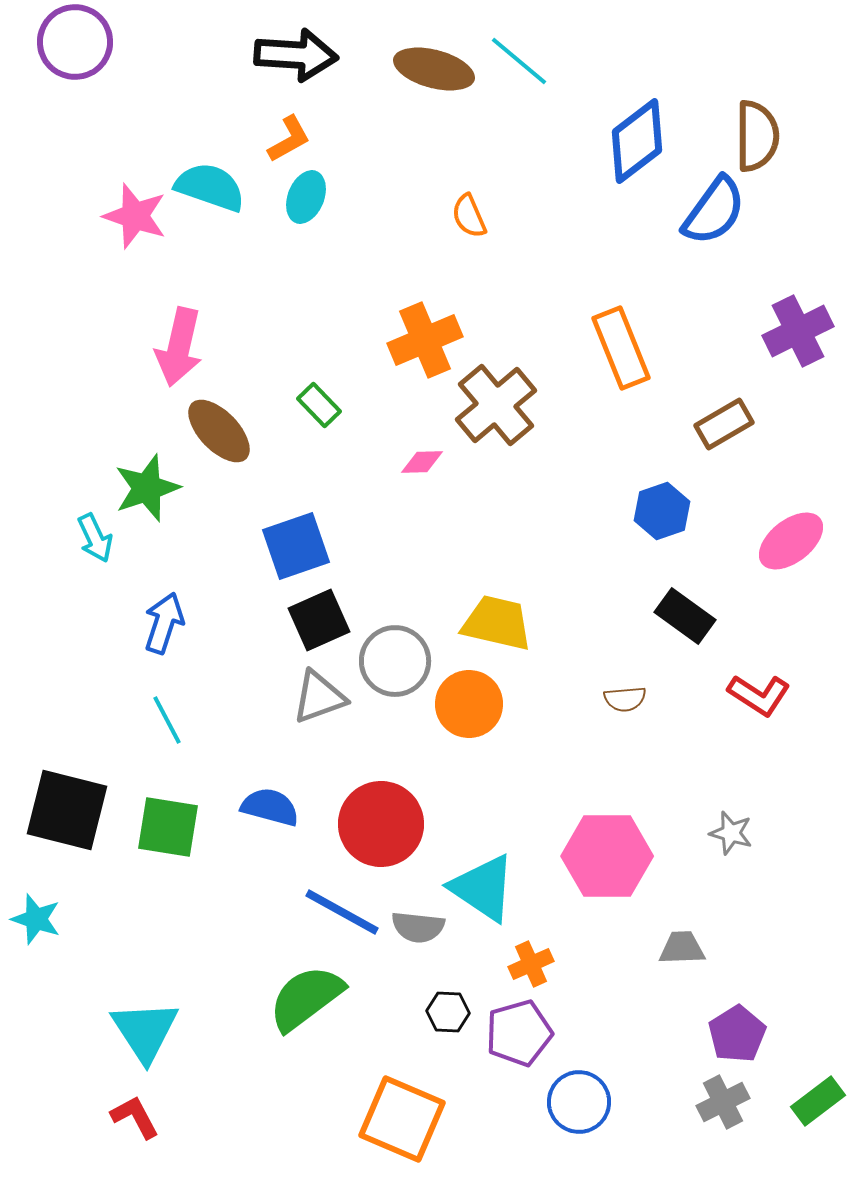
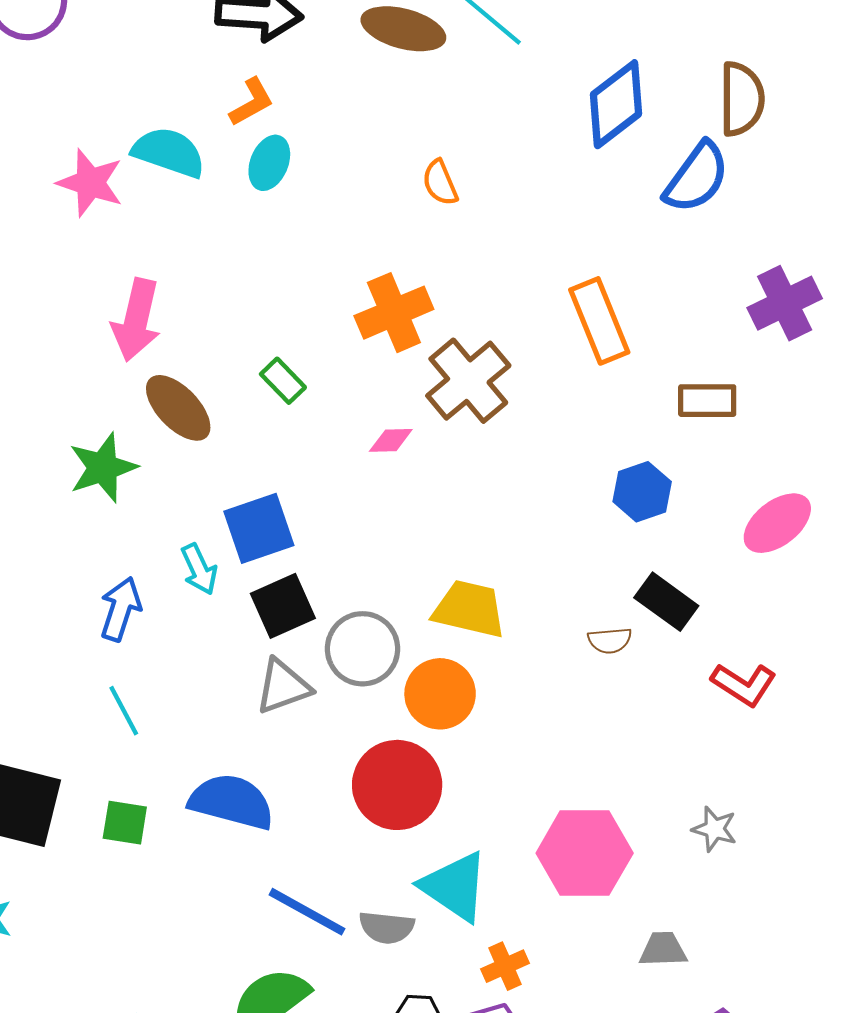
brown rectangle: (724, 424) -> (707, 401), turned 30
cyan arrow: (95, 538) -> (199, 569), moved
brown semicircle: (625, 699) -> (610, 640), moved
blue semicircle: (270, 807) -> (232, 802), size x1.4
red circle: (381, 824) -> (397, 785), moved
green square: (168, 827) -> (125, 823), size x0.7

